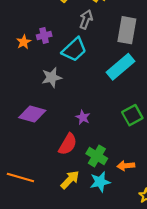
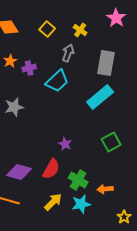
orange star: (24, 42) -> (10, 61), moved
gray star: (52, 77) -> (14, 107), moved
purple diamond: (32, 114) -> (19, 172), moved

